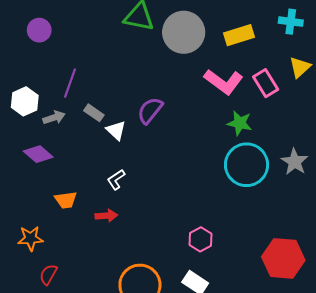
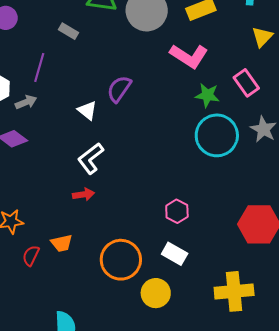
pink rectangle: (266, 83) -> (246, 83), moved
gray rectangle: (94, 113) -> (68, 31), moved
white L-shape: (116, 179) -> (91, 158), size x1.5
orange trapezoid: (66, 200) -> (62, 243), moved

